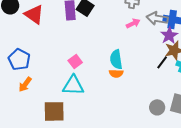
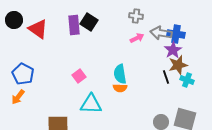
black line: (162, 62) -> (166, 77), turned -56
orange arrow: (25, 84) -> (18, 97), moved
cyan triangle: (73, 85) -> (91, 104), moved

